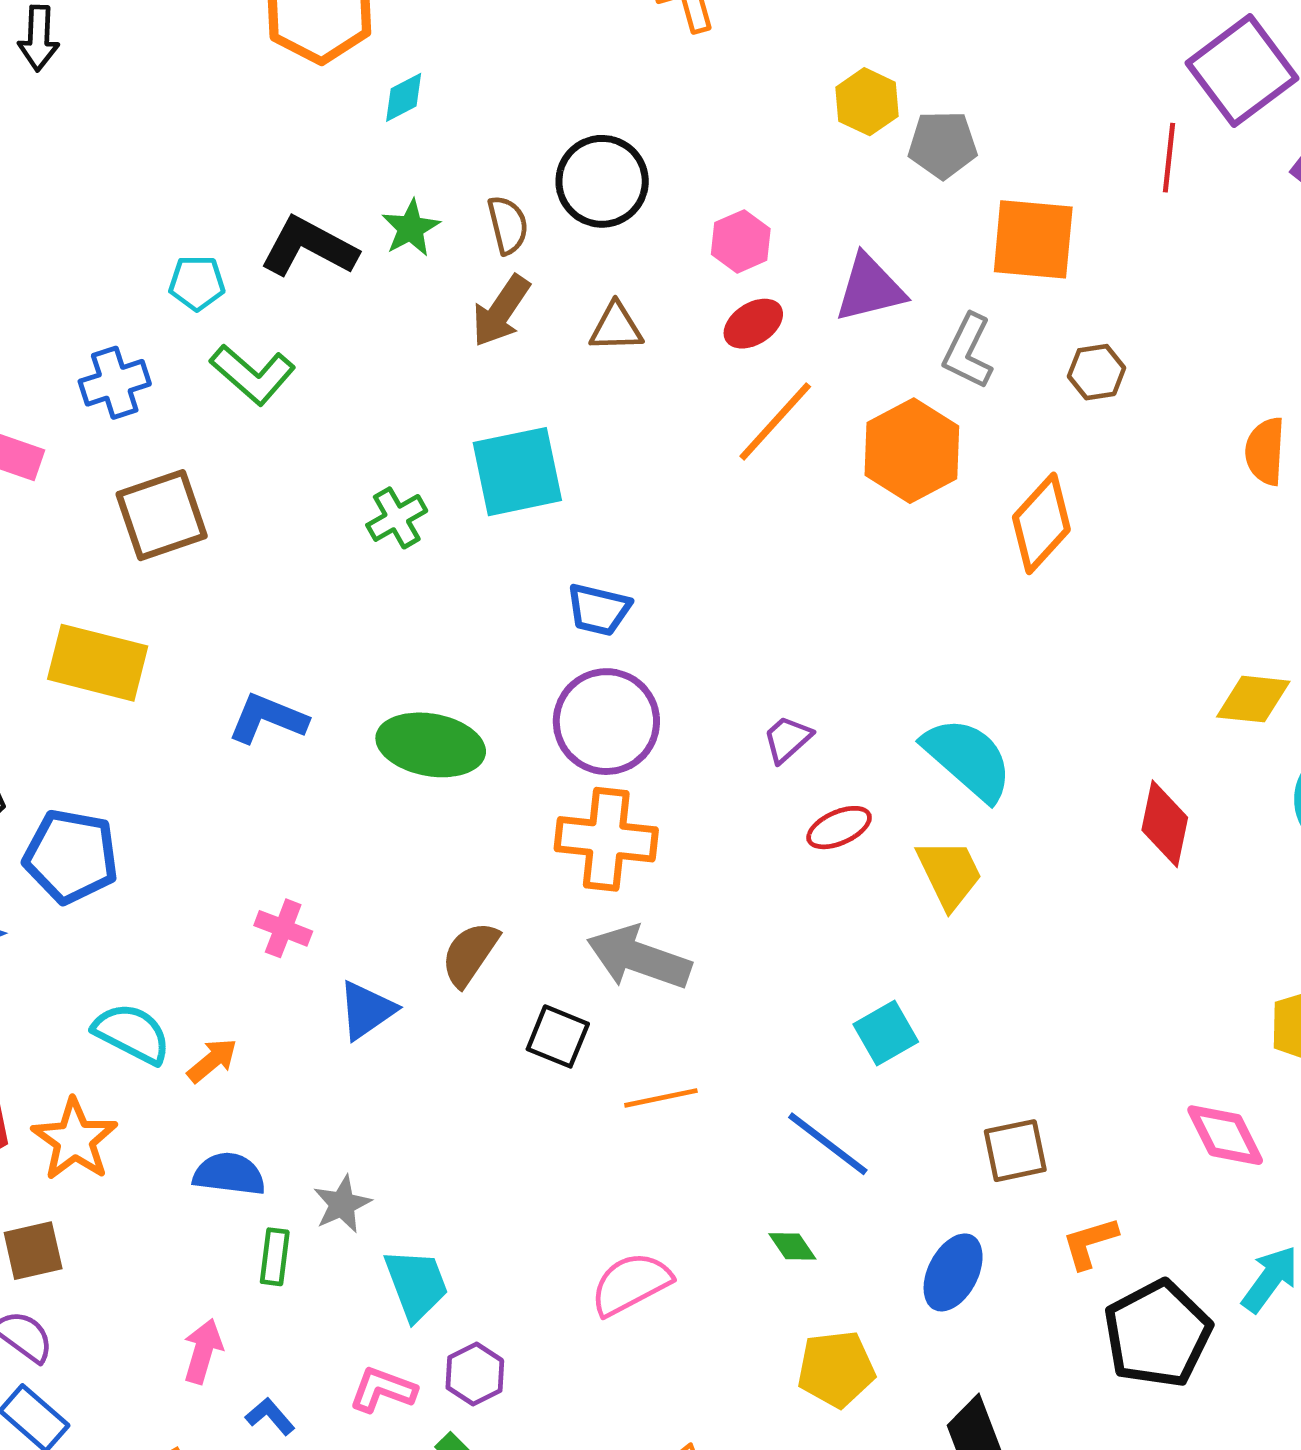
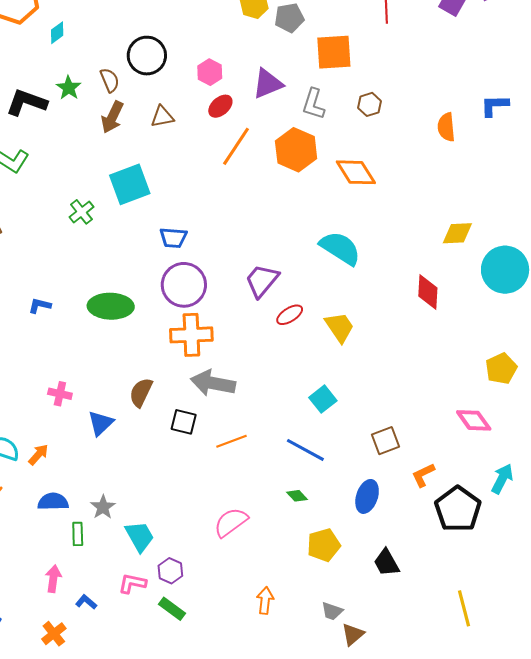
orange diamond: (1041, 523) -> (356, 172), turned -66
blue L-shape: (268, 719) -> (40, 306), size x0.7
purple trapezoid: (787, 739) -> (262, 281), size x1.6
cyan semicircle: (968, 759) -> (340, 248), moved

